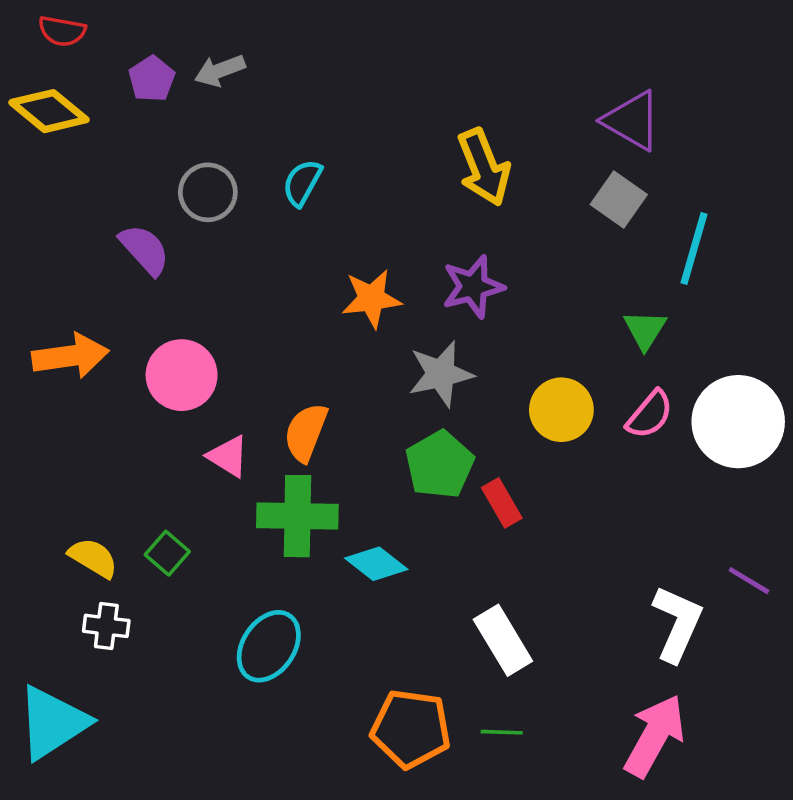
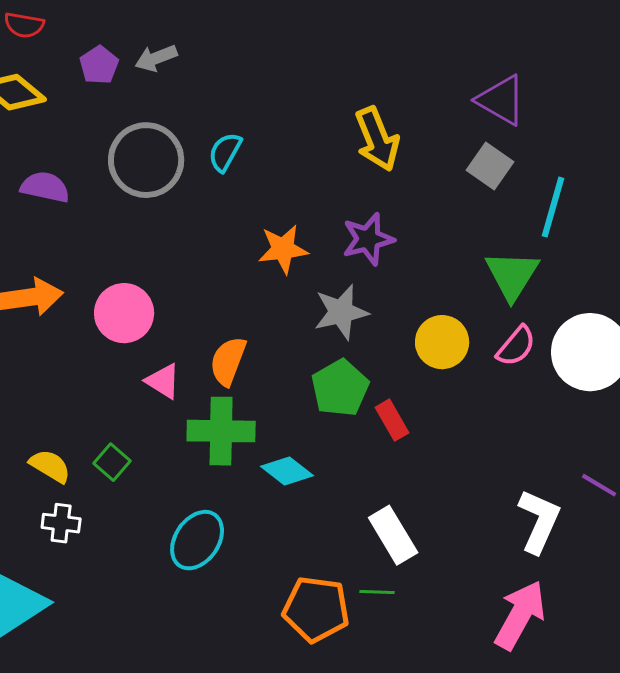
gray circle: (208, 192) -> (146, 160), size x1.5
purple semicircle: (145, 250) -> (45, 187), moved, turned -36
green triangle: (645, 330) -> (512, 275), size x1.5
green line: (502, 732) -> (377, 592), moved

